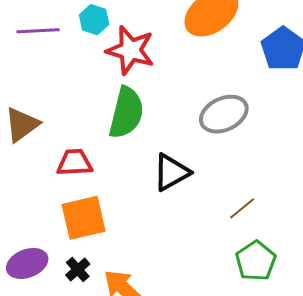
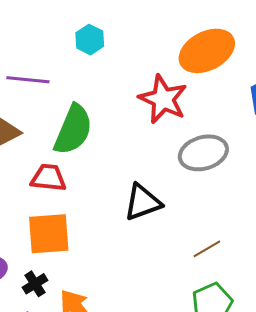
purple line: (38, 31) -> (28, 80), moved
red star: (130, 50) -> (163, 99), moved
green semicircle: (126, 113) -> (73, 130), moved

